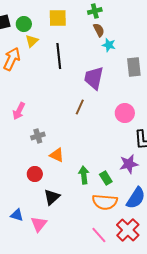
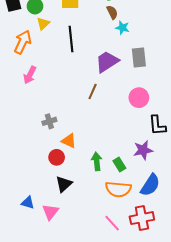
gray rectangle: (134, 67) -> (139, 58), moved
purple trapezoid: (94, 78) -> (107, 62), turned 45
pink arrow: (19, 111) -> (30, 75), moved
red circle: (35, 174) -> (57, 157), moved
red cross: (128, 230) -> (142, 218), turned 35

